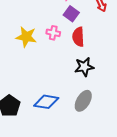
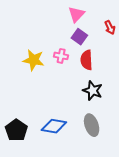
black star: (84, 67) -> (93, 91), turned 30
gray ellipse: (83, 101) -> (92, 125), turned -50

